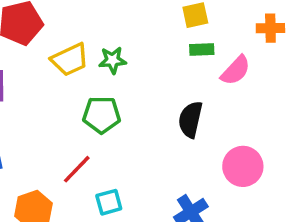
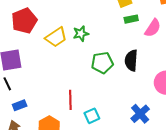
green pentagon: (102, 115) -> (102, 63), moved
red line: (77, 169) -> (70, 100), turned -36

